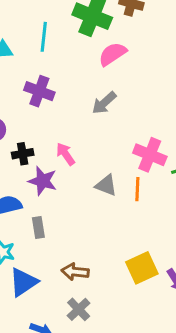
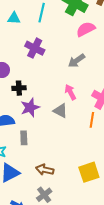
pink arrow: (65, 154) -> (70, 92), moved
purple star: (43, 181) -> (30, 107), turned 30
gray triangle: (106, 185) -> (60, 111), moved

